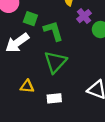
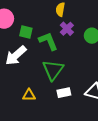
purple cross: (84, 16) -> (67, 29), moved
white rectangle: (54, 98) -> (64, 93), moved

